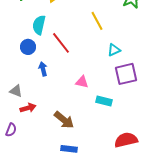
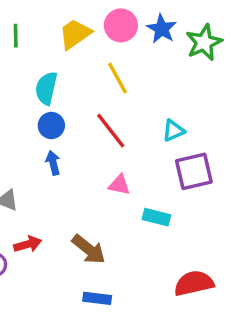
yellow line: (97, 21) -> (117, 78), moved
red line: (61, 43) -> (111, 131), moved
blue circle: (28, 47) -> (51, 125), moved
red arrow: (28, 108) -> (28, 244), moved

